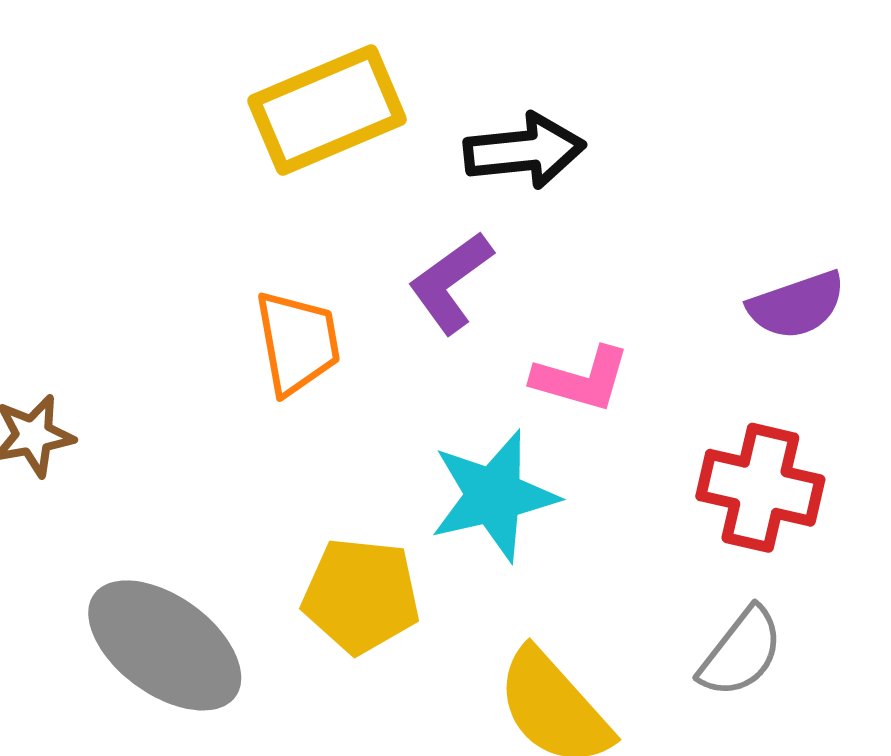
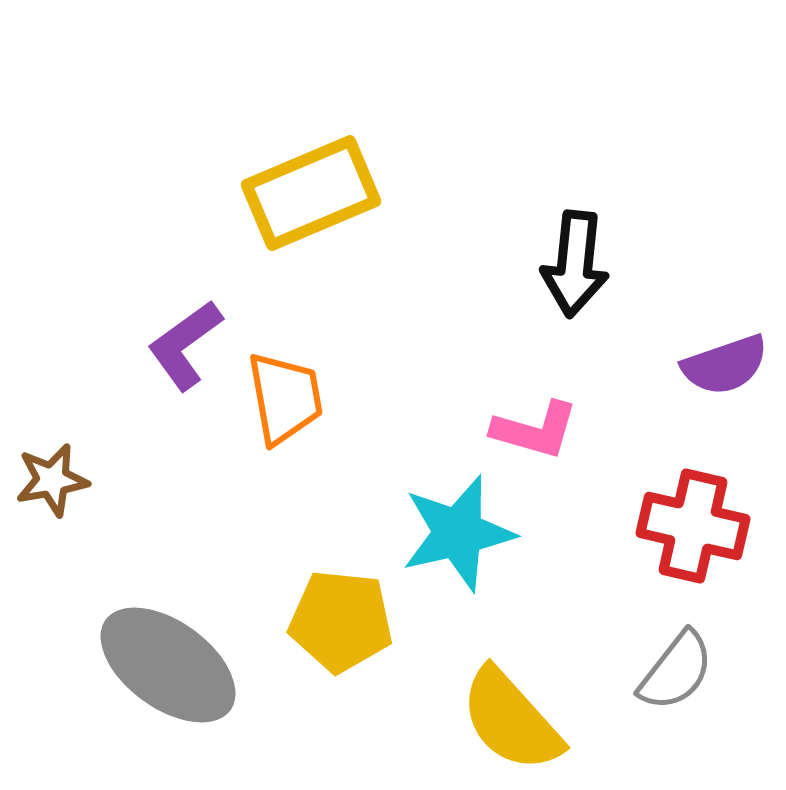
black arrow: (524, 151) -> (575, 264), moved, turned 102
purple L-shape: (451, 282) -> (185, 345), moved

